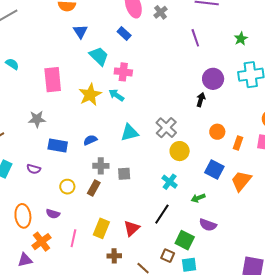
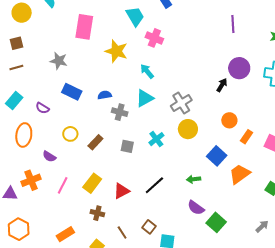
yellow star: (90, 95) -> (116, 51), turned 30
cyan arrow: (116, 95) -> (147, 71), moved
cyan triangle: (130, 133) -> (145, 98), turned -30
gray cross: (101, 166) -> (120, 112), moved
gray square: (124, 174) -> (127, 146), moved
cyan cross: (170, 182) -> (156, 139), moved
orange ellipse: (23, 216) -> (24, 135), moved
green square: (185, 240) -> (216, 222), moved

